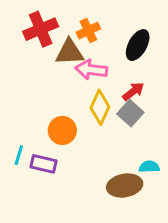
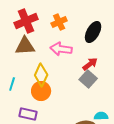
brown triangle: (70, 52) -> (25, 46), moved
yellow diamond: (100, 107) -> (41, 75), moved
cyan line: (19, 155) -> (12, 84), moved

